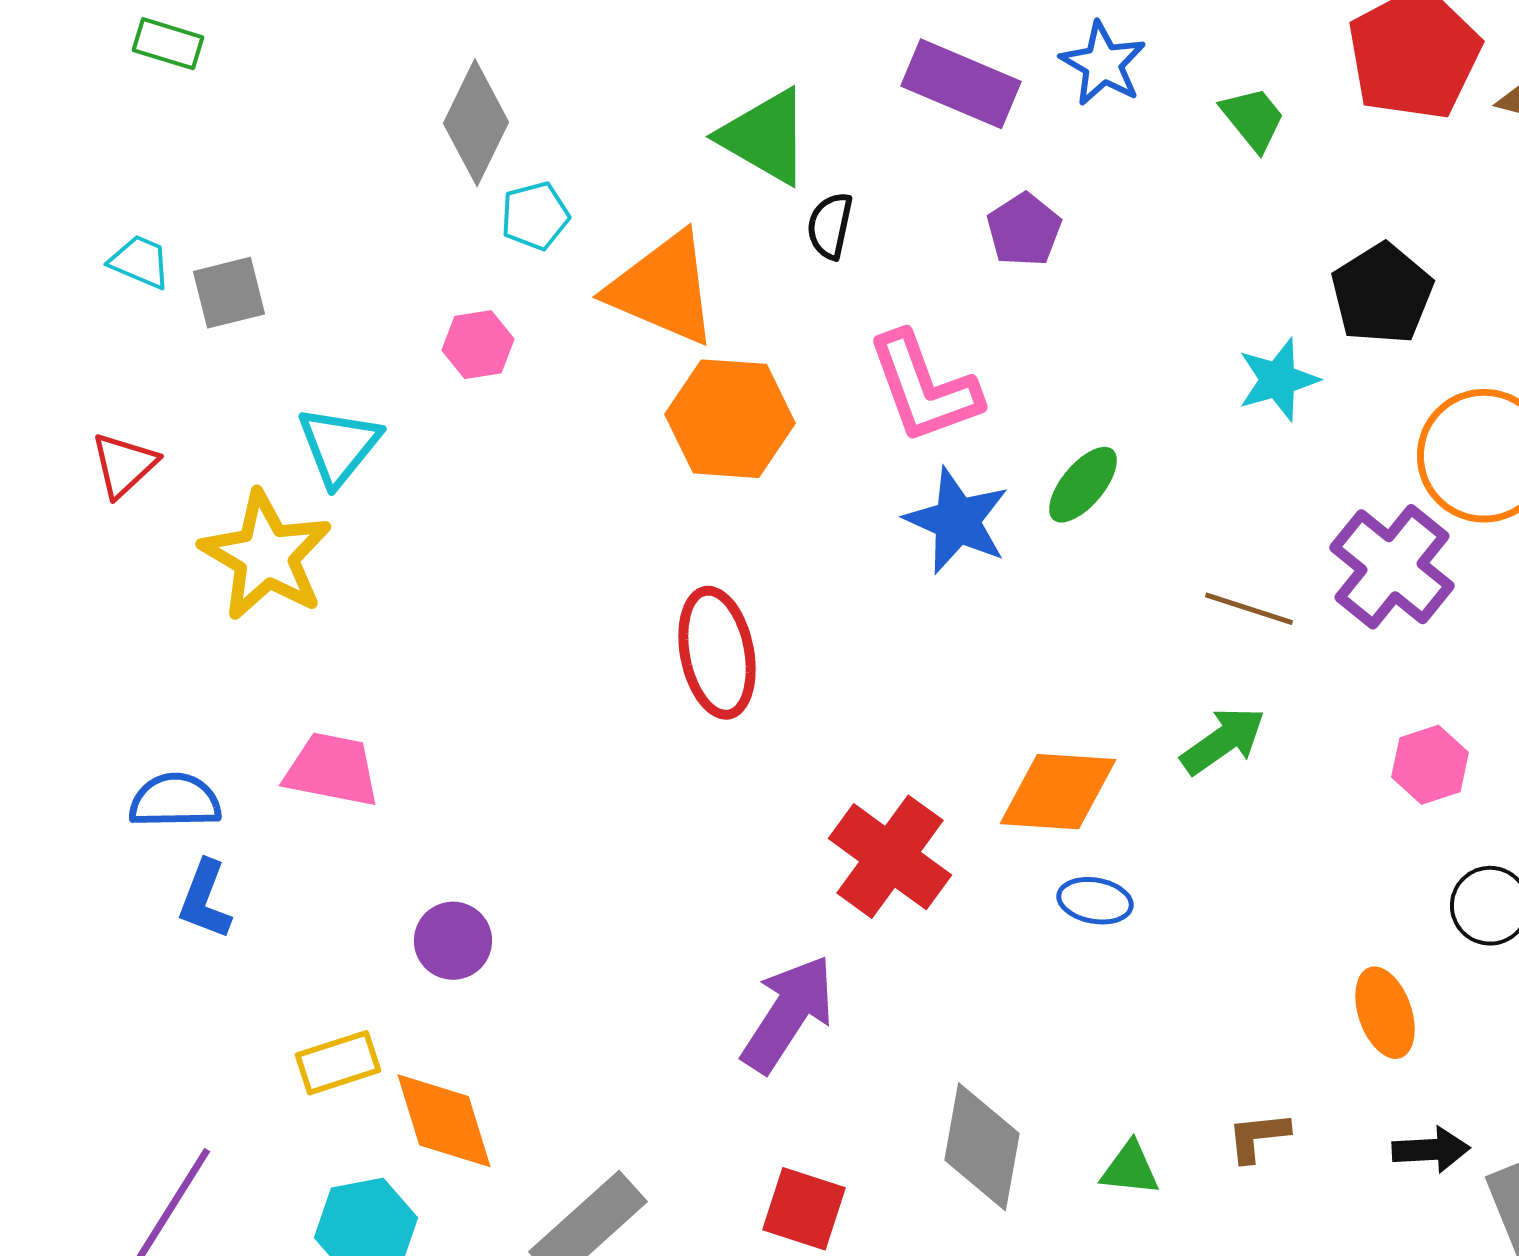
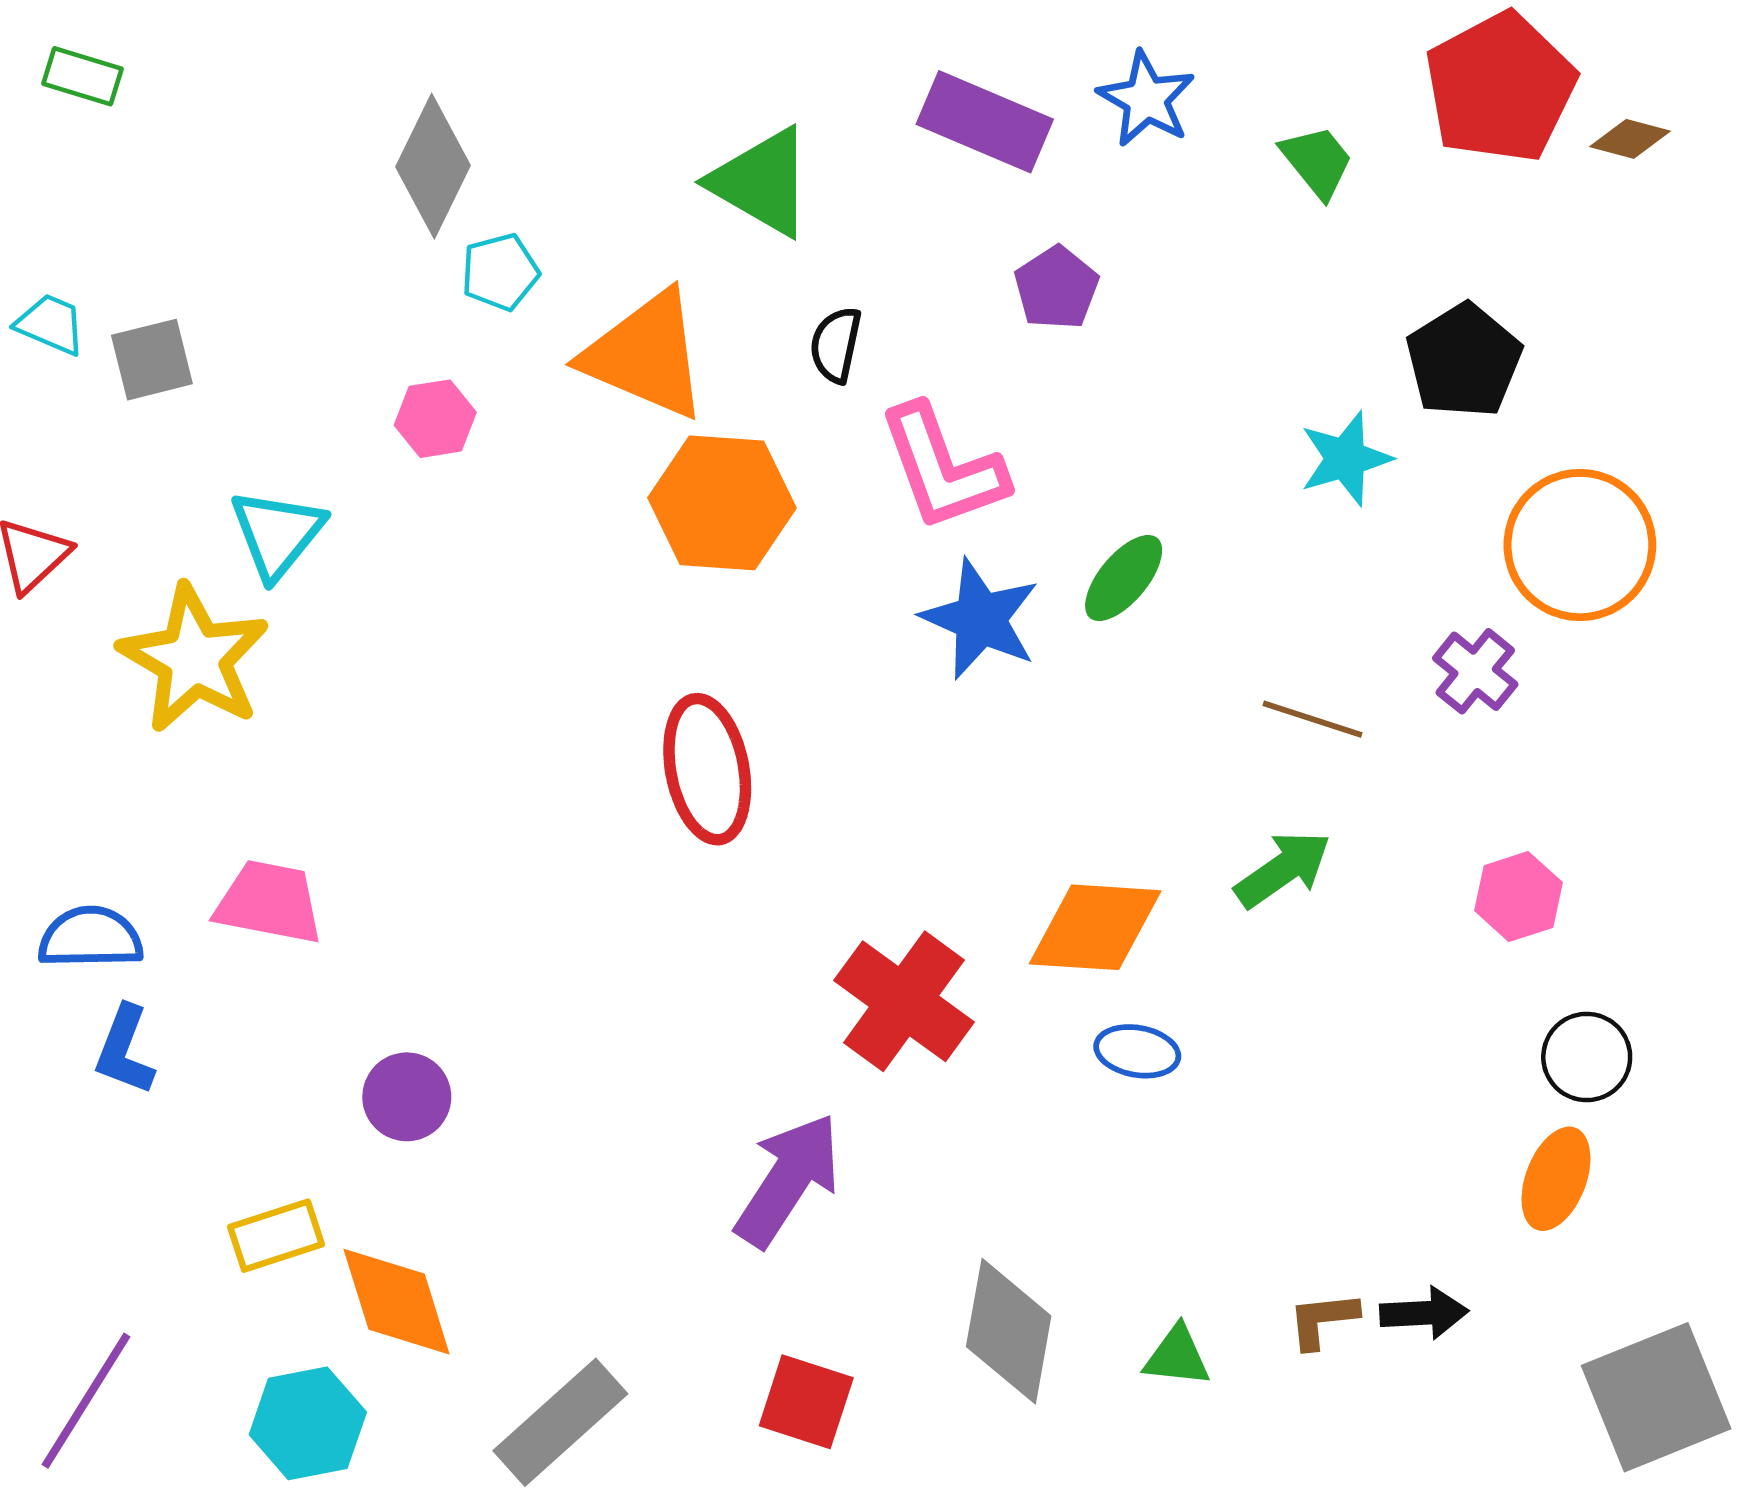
black semicircle: (830, 226) -> (836, 345), moved
purple cross: (1392, 567) -> (1475, 671), size x0.6
orange ellipse: (1385, 1013) -> (1556, 1179), moved, turned 40
black arrow: (1431, 1150) -> (1424, 1313), moved

